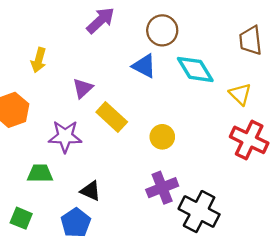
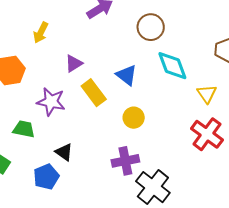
blue triangle: (144, 66) -> (127, 75), moved

